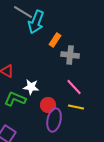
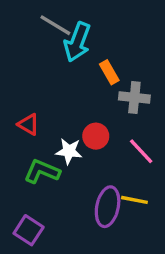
orange rectangle: (55, 40) -> (109, 72), turned -64
red circle: (48, 105) -> (96, 136), moved
yellow line: (76, 107) -> (134, 200), moved

